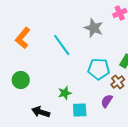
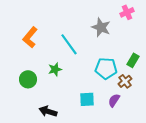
green star: (65, 93) -> (55, 69), moved
cyan square: (80, 110) -> (87, 99), moved

